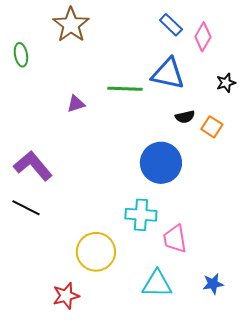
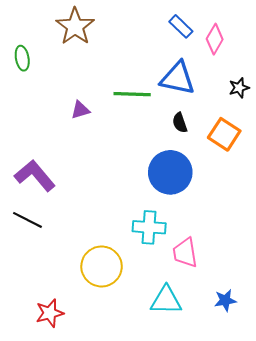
black semicircle: (185, 117) -> (180, 123), moved, turned 84
orange square: (212, 127) -> (224, 134), size x1.4
red star: (66, 296) -> (50, 313), moved

